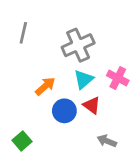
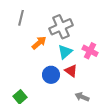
orange arrow: (45, 86) -> (39, 43), moved

